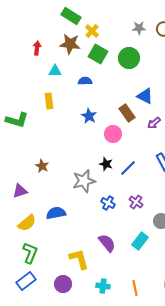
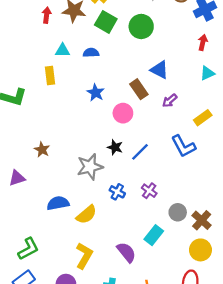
red arrow: (37, 48) -> (47, 15), moved
cyan triangle: (55, 71) -> (63, 50), moved
yellow semicircle: (27, 223) -> (86, 215), moved
purple semicircle: (107, 243) -> (126, 252), moved
green L-shape: (30, 253) -> (28, 249), turned 40
yellow L-shape: (79, 259) -> (84, 256), turned 45

